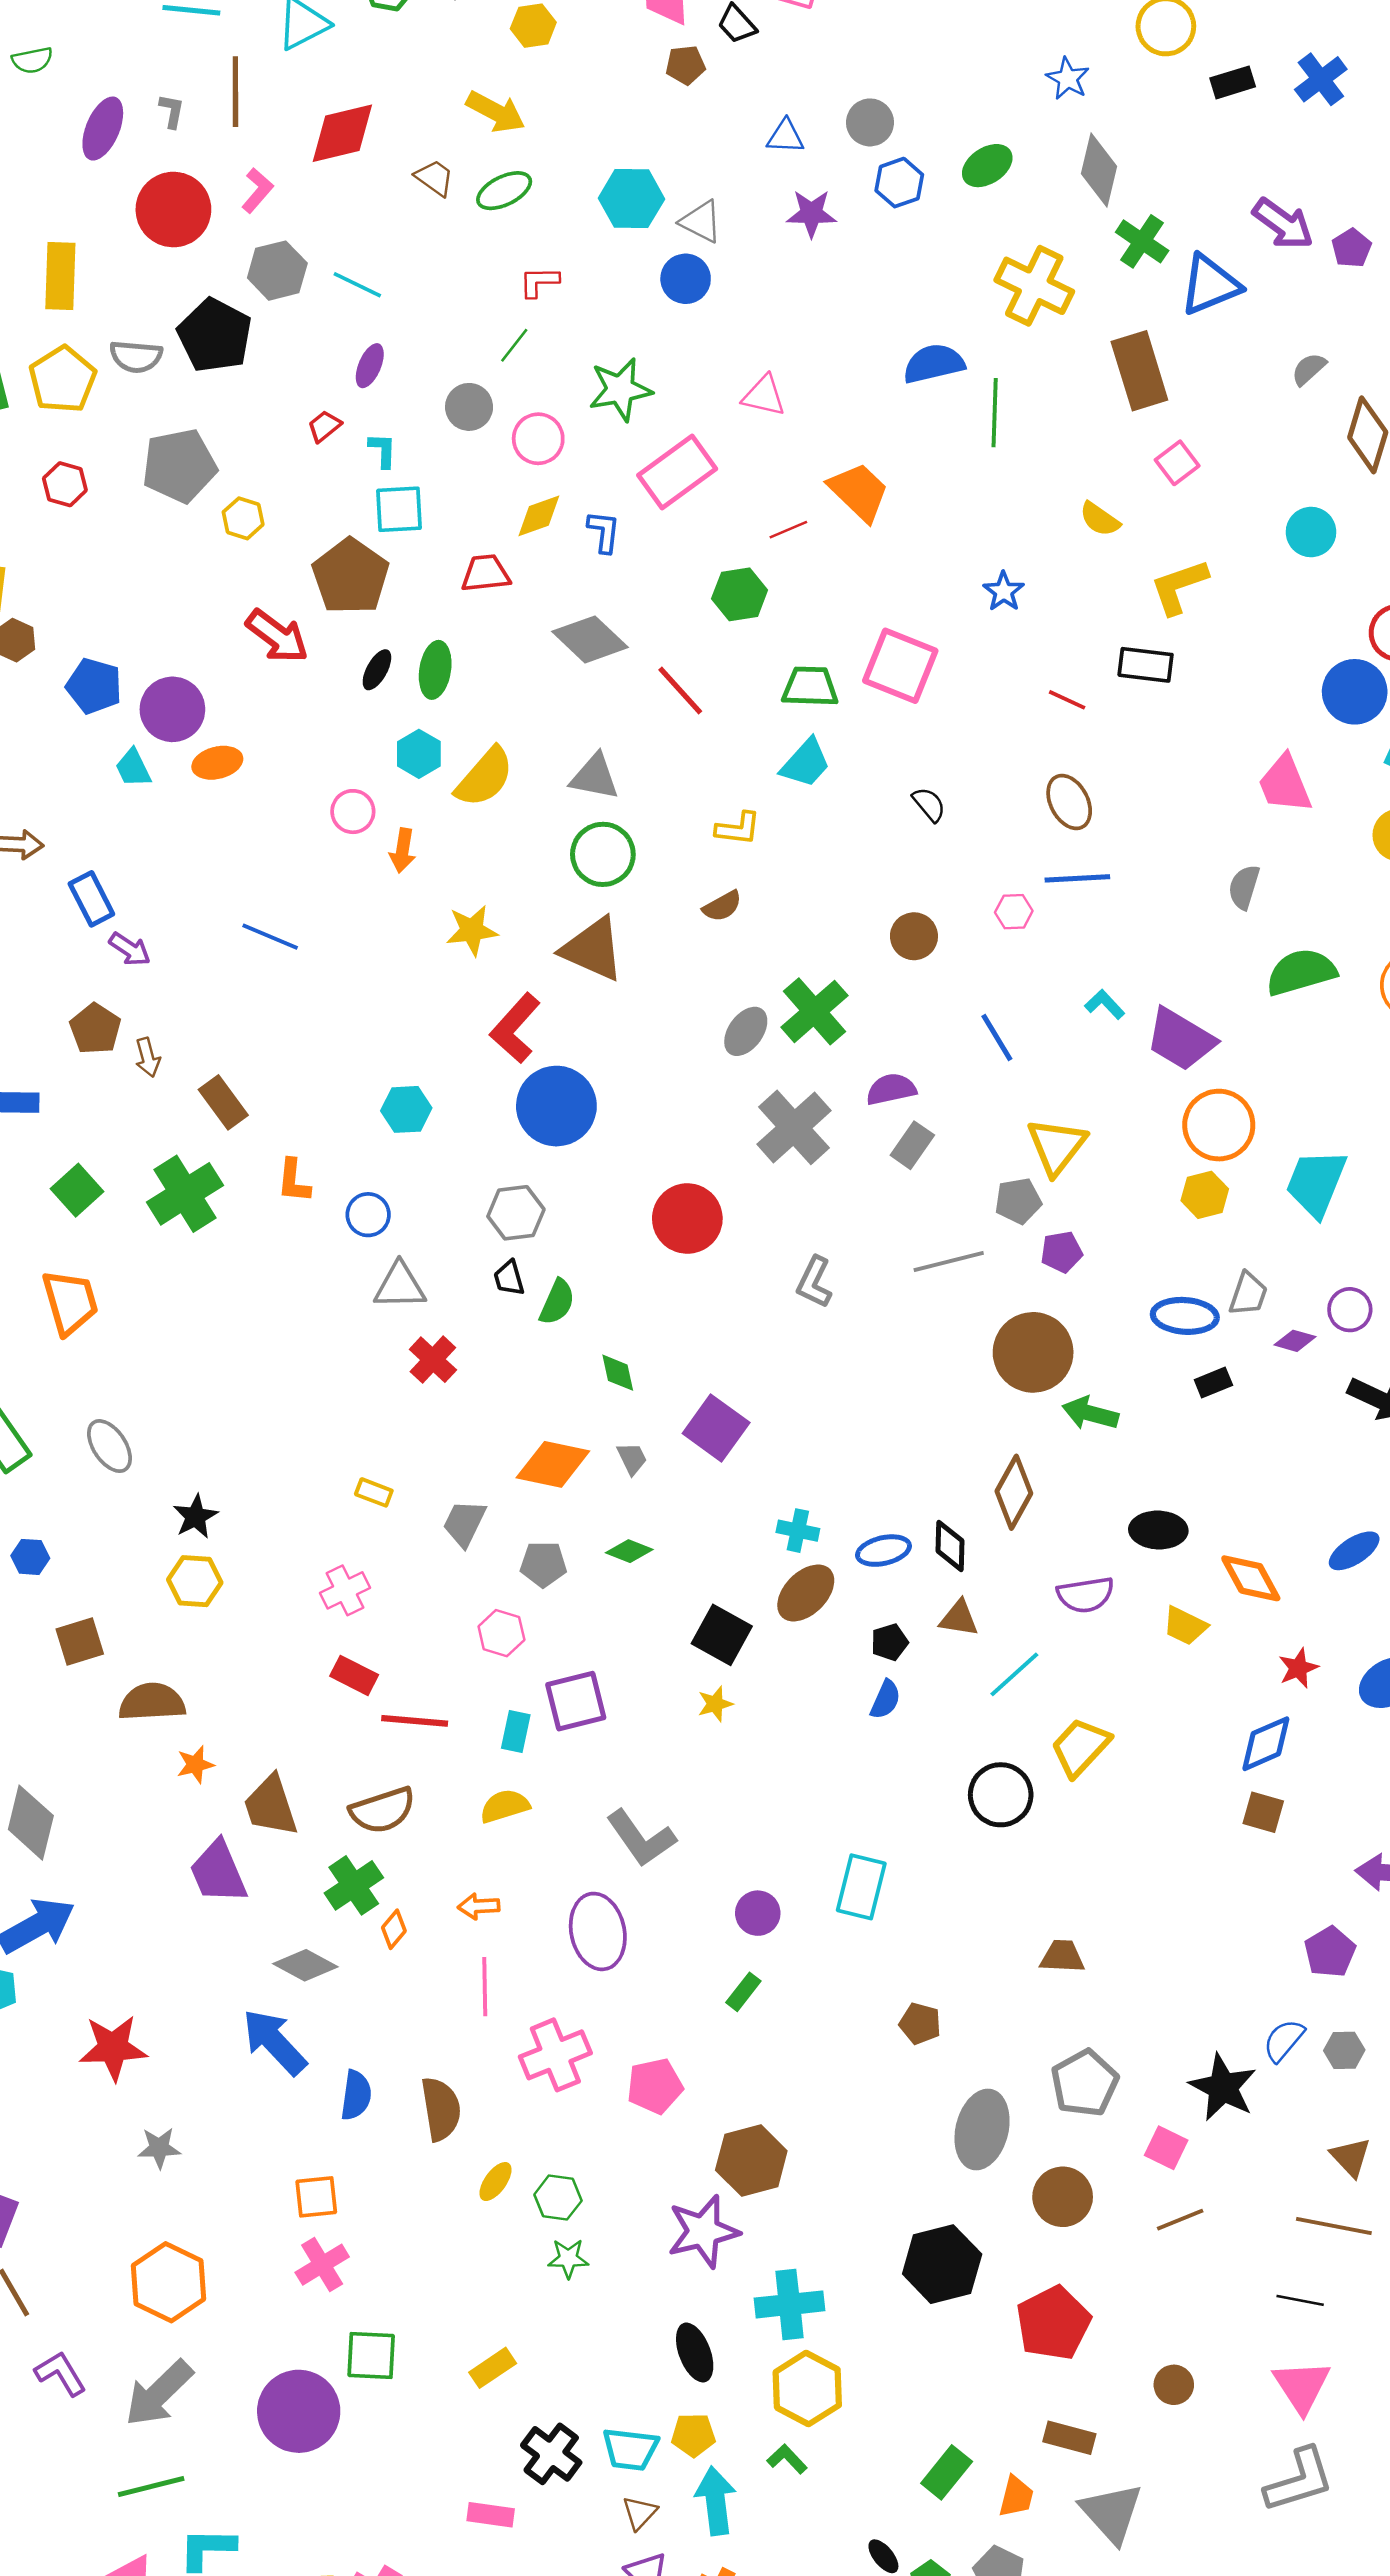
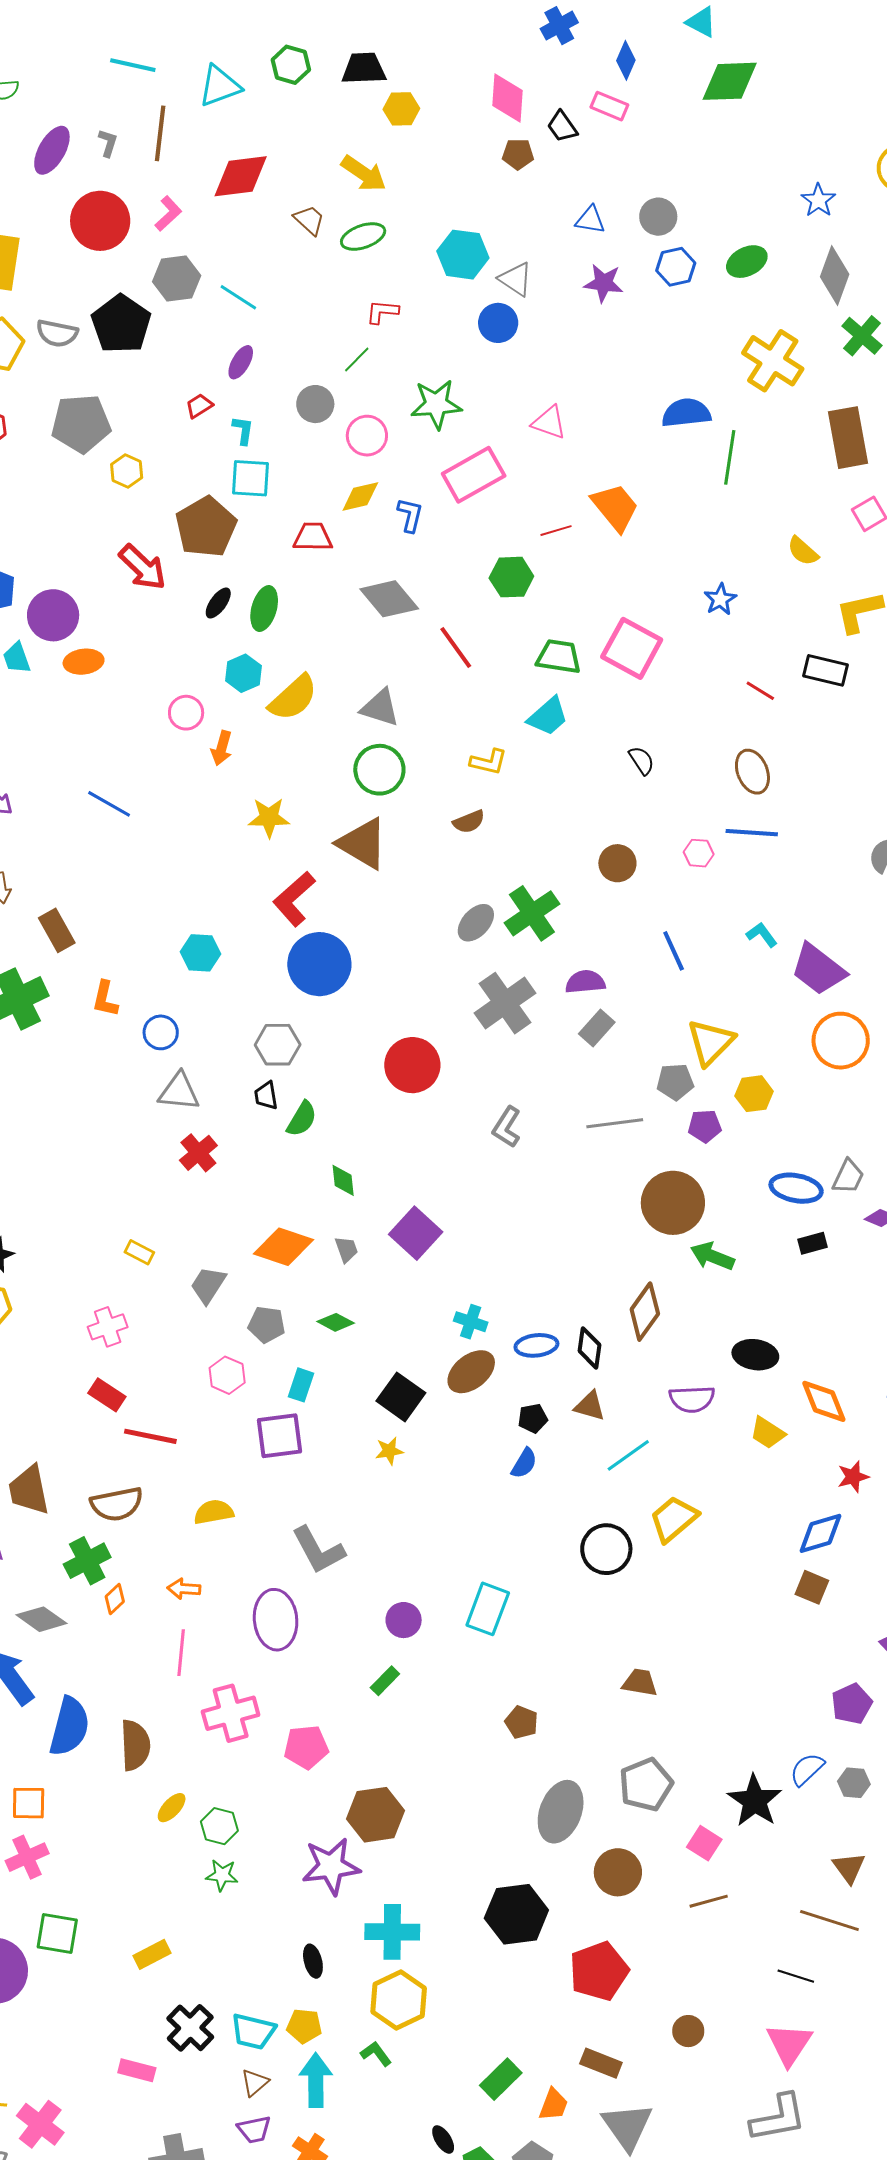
yellow hexagon: (1205, 1195) -> (754, 1094), moved
cyan rectangle: (516, 1732) -> (301, 1385), moved
blue semicircle: (356, 2095) -> (69, 1727), size x1.5
black ellipse: (695, 2353) -> (313, 1961), size x0.7

